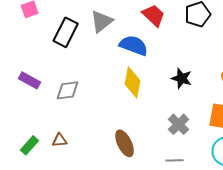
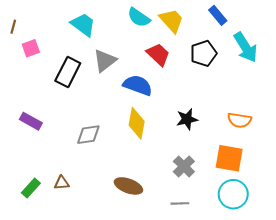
black star: (182, 78) -> (187, 119), turned -30
gray diamond: (68, 90) -> (88, 135), moved
brown ellipse: (125, 143) -> (128, 186), turned -44

